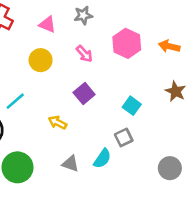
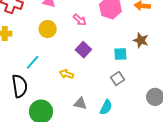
brown star: (176, 91) -> (141, 40), moved
cyan square: (132, 106) -> (120, 54), turned -32
cyan semicircle: (102, 159) -> (106, 107), moved

